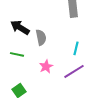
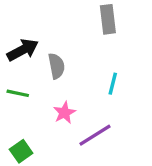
black arrow: (20, 27) -> (23, 50), turned 120
purple line: (74, 71) -> (95, 135), moved

